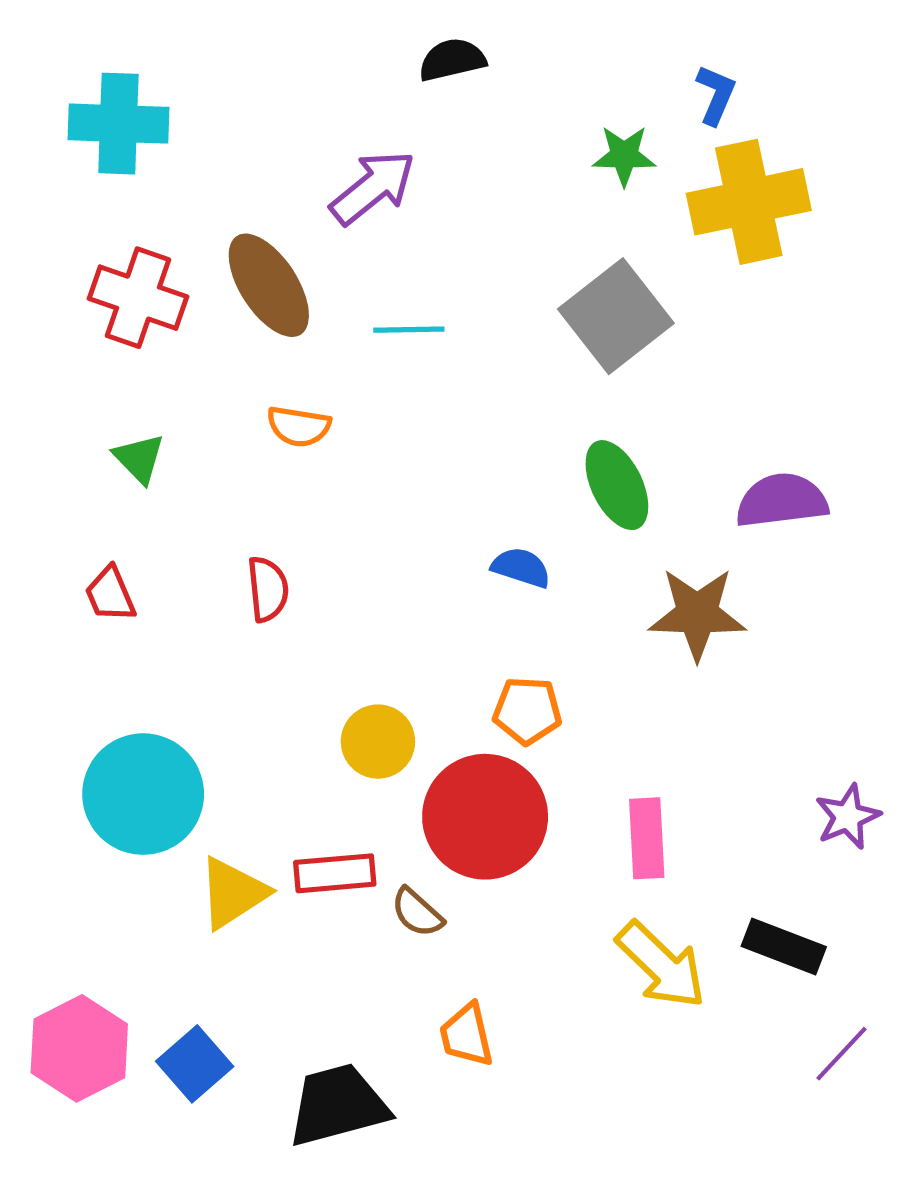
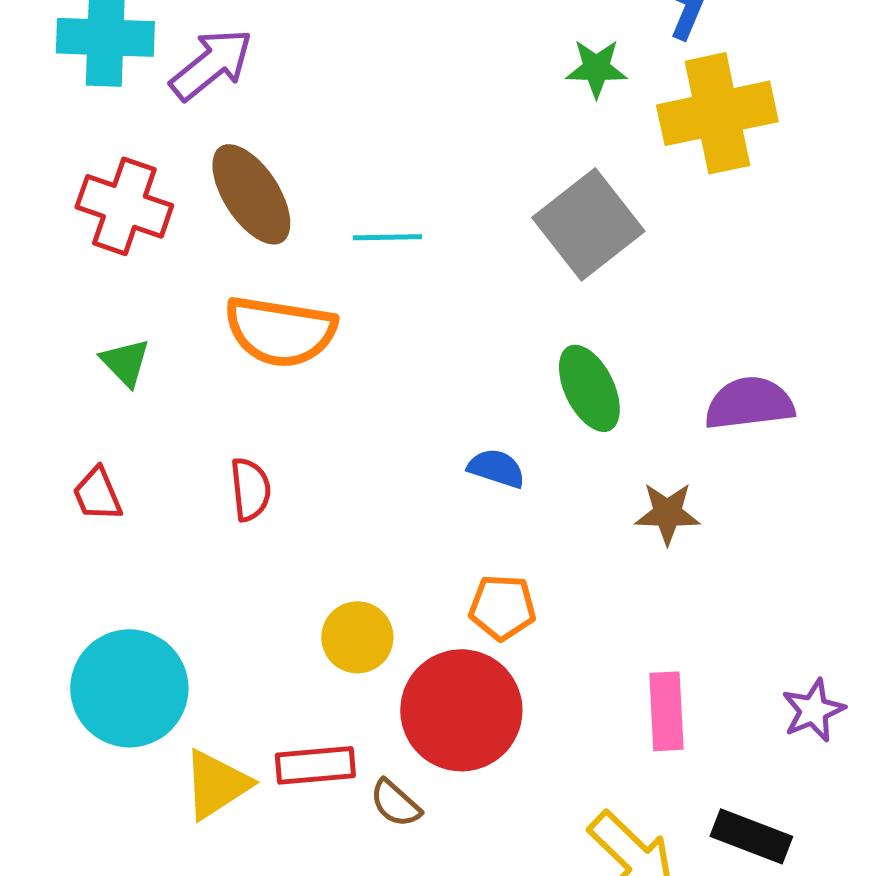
purple arrow: (373, 187) -> (211, 64), moved
orange semicircle: (299, 426) -> (280, 331), size x1.8
brown star: (697, 614) -> (667, 513), size x0.7
pink rectangle: (647, 838) -> (666, 711), moved

